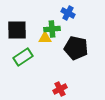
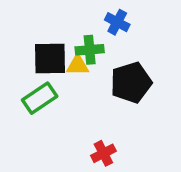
black square: (17, 30) -> (50, 58), moved
black pentagon: (76, 48) -> (131, 83), turned -30

